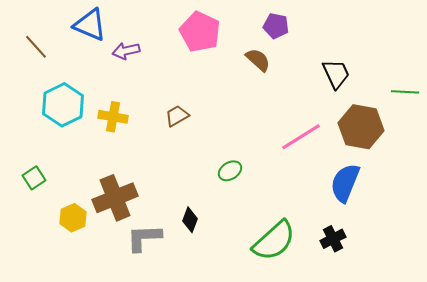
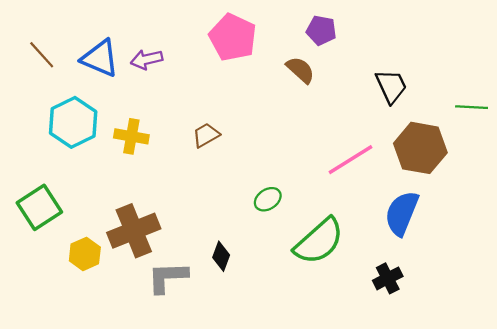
blue triangle: (90, 25) -> (100, 58), moved
green square: (34, 178) -> (39, 207), size x1.6
green semicircle: (274, 241) -> (319, 241), moved

